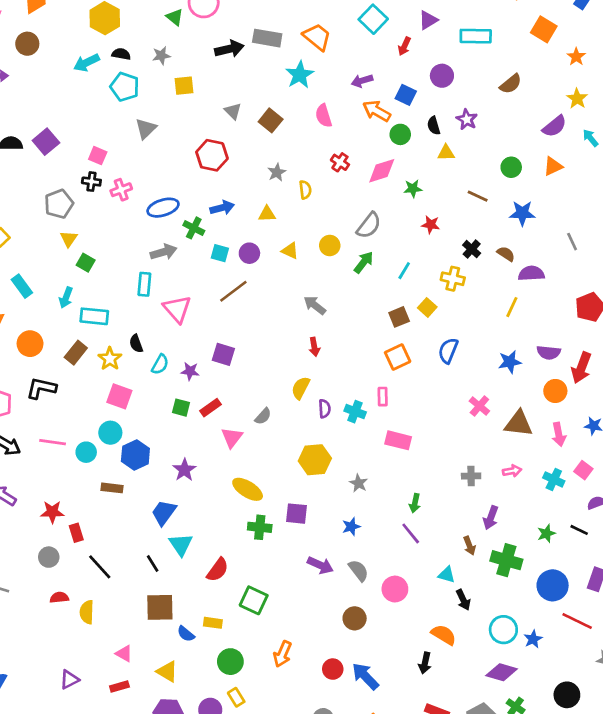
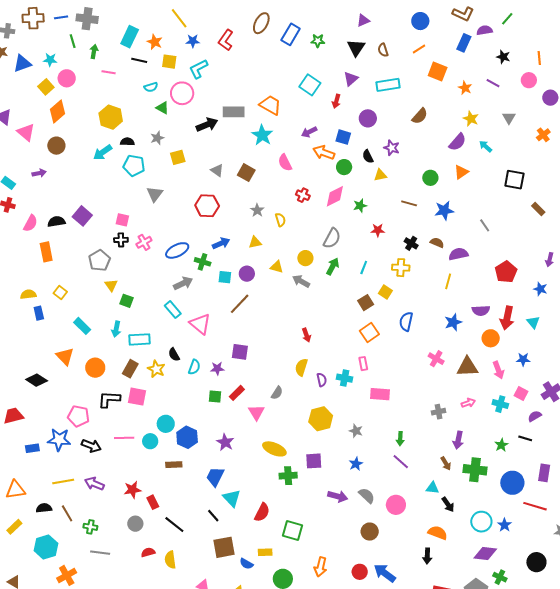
cyan rectangle: (144, 284) -> (173, 310), turned -36
gray arrow: (315, 305) -> (301, 281), moved
pink square: (119, 396) -> (137, 397), moved

